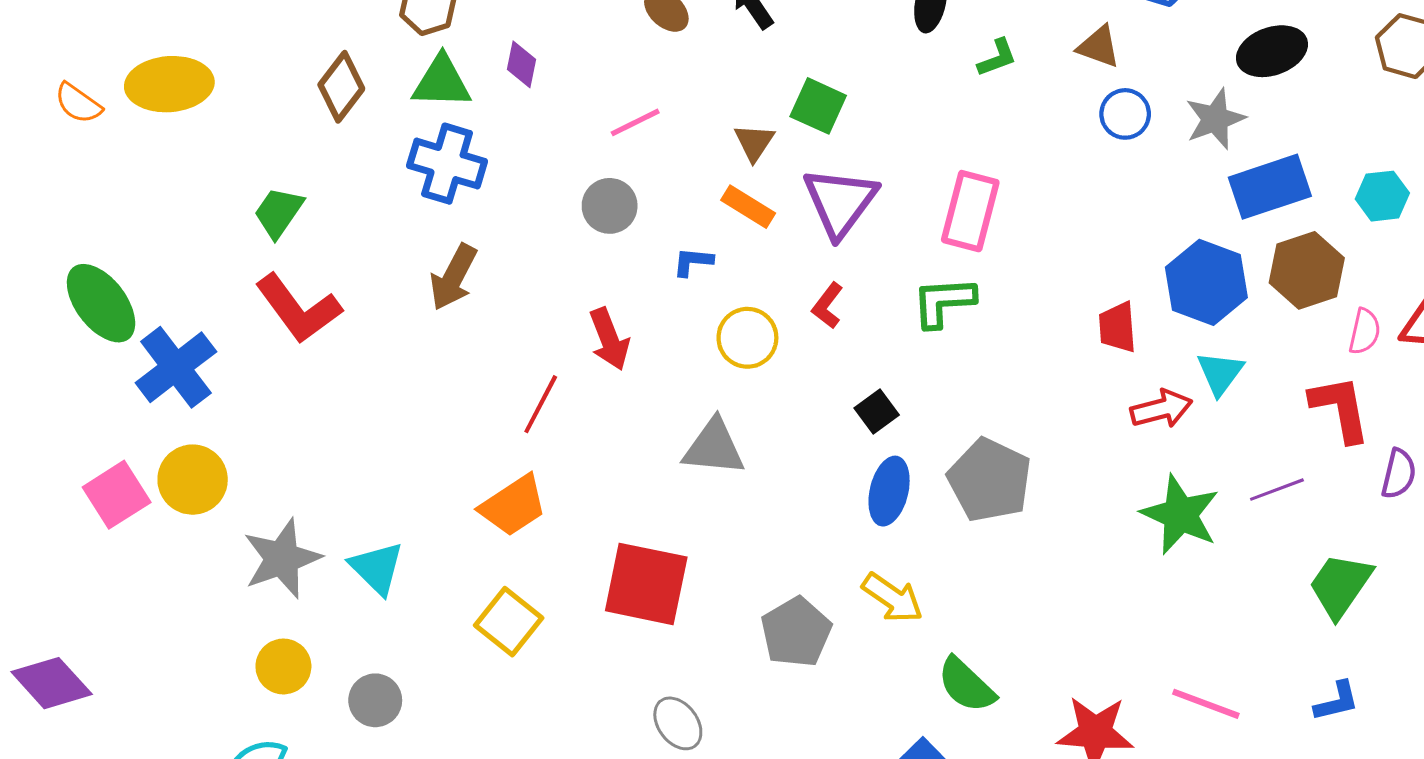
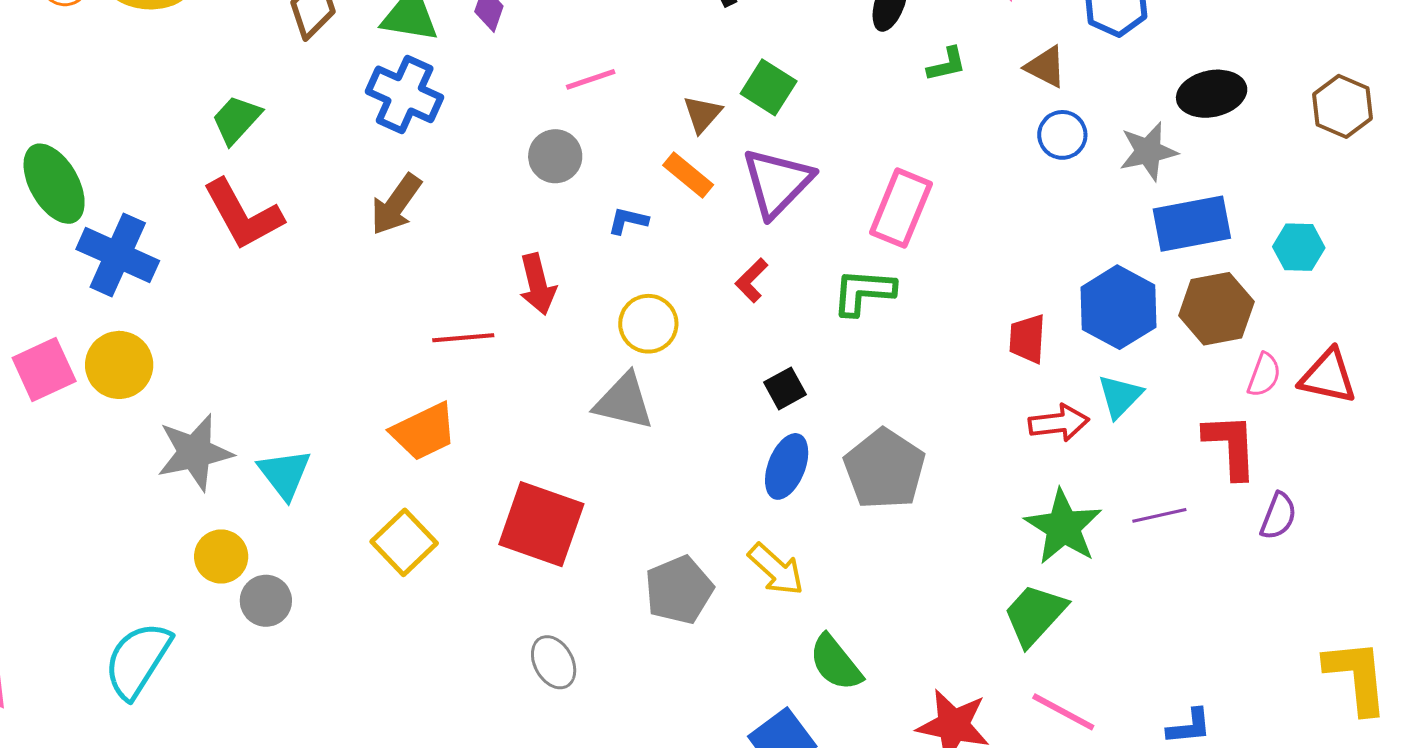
yellow circle: (747, 338) -> (648, 324), moved
blue cross: (176, 367) -> (118, 255), turned -36
red line: (541, 404) -> (463, 338), turned 50
green trapezoid: (1340, 585) -> (1035, 615), moved
yellow circle: (283, 666) -> (221, 557), moved

